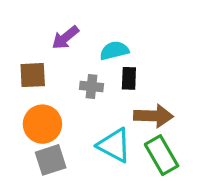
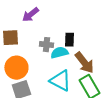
cyan semicircle: (114, 51) -> (59, 53), moved
brown arrow: (153, 116) -> (84, 63), turned 50

